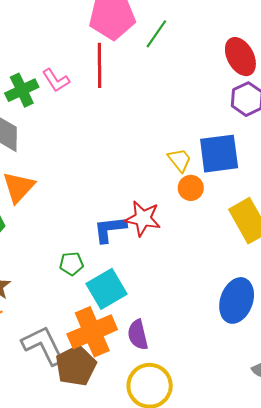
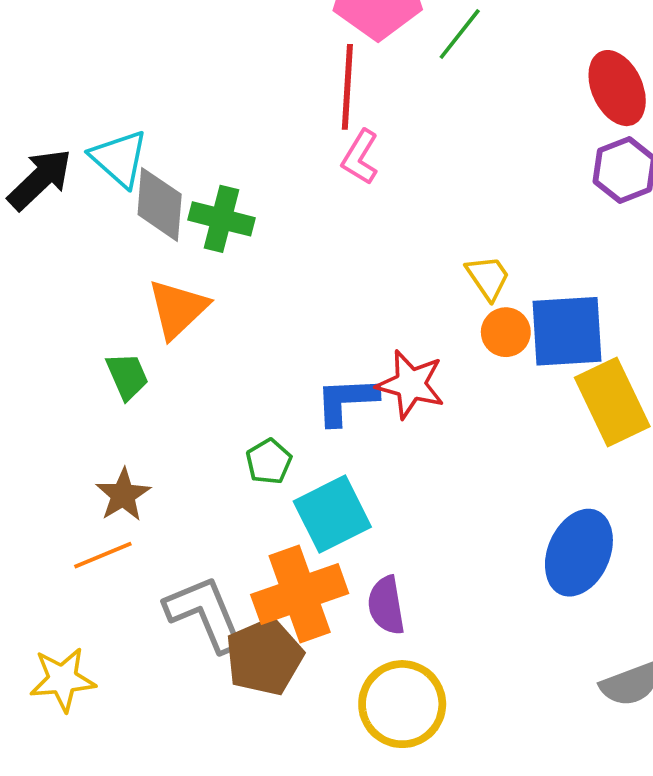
pink L-shape: (56, 80) -> (360, 157), moved, turned 60
green cross: (22, 90) -> (221, 219), moved, turned 36
blue square: (219, 154) -> (567, 331), moved
green pentagon: (71, 264) -> (269, 462), turned -30

